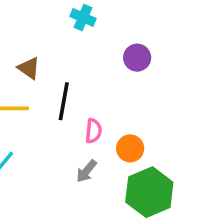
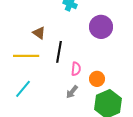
purple circle: (137, 58) -> (101, 27), size x1.5

